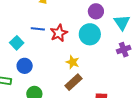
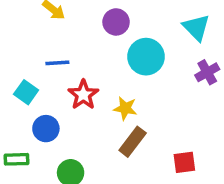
purple circle: (96, 11) -> (116, 22), moved
red star: (59, 33) -> (83, 95), moved

